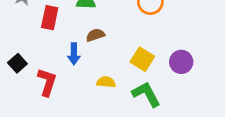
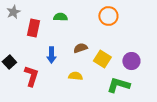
brown semicircle: (95, 35) -> (80, 48), moved
green L-shape: (146, 94) -> (118, 85), moved, turned -45

